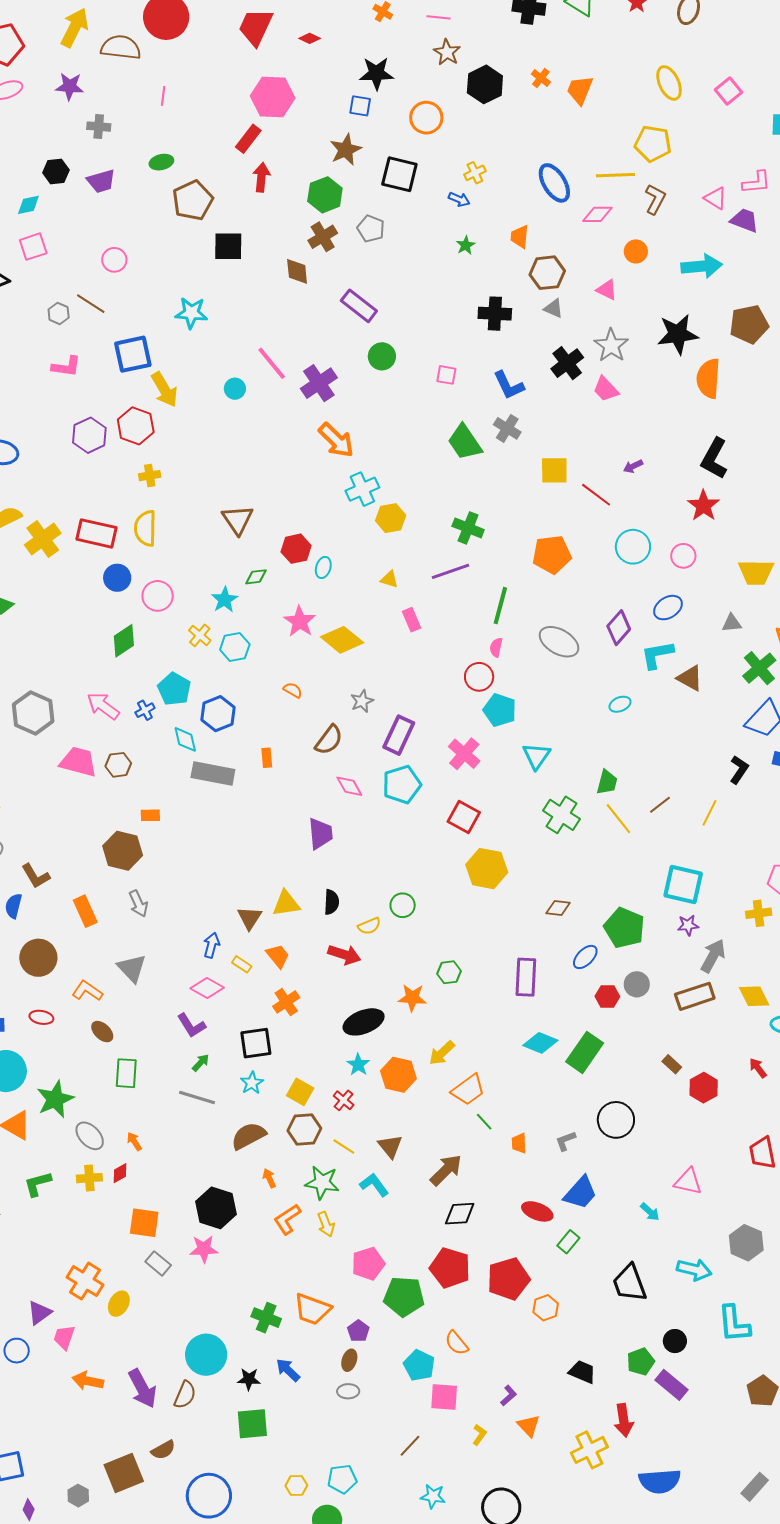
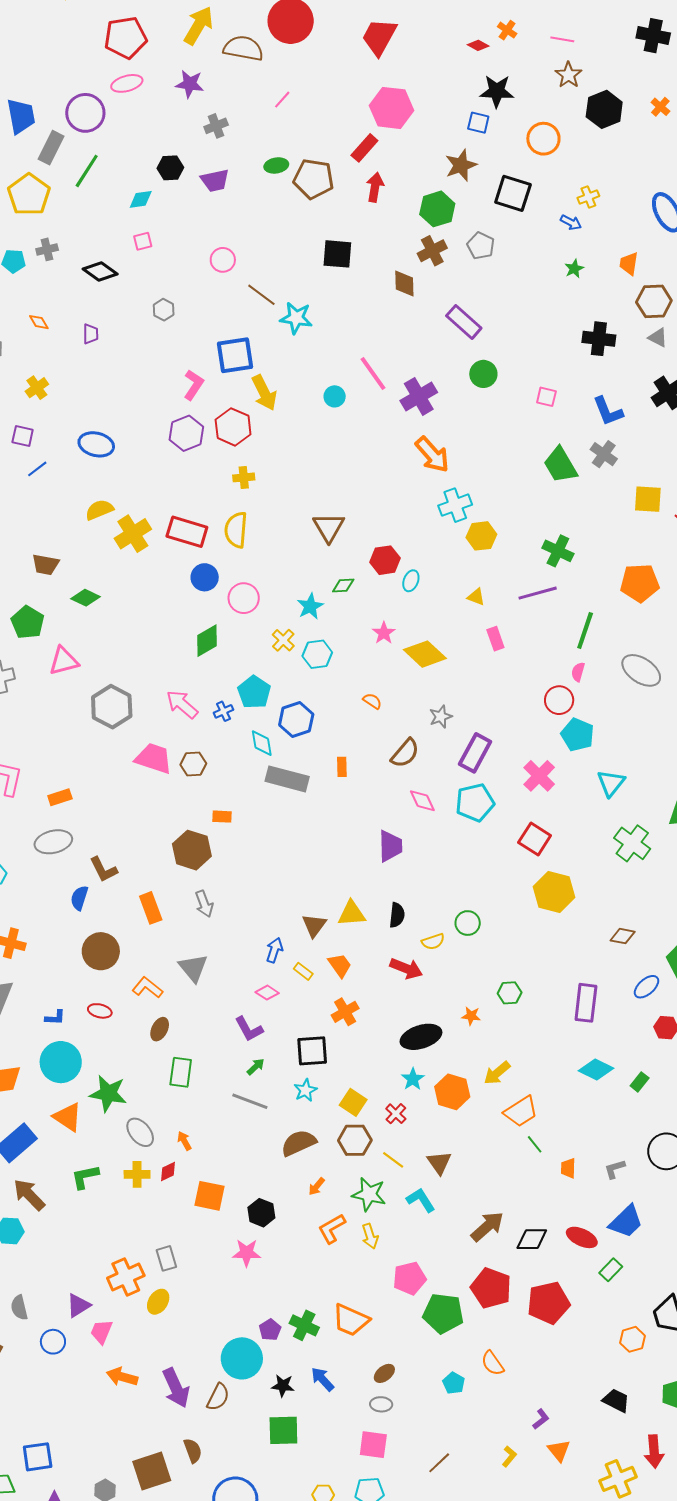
red diamond: (310, 38) -> (478, 45), moved
pink line: (163, 96) -> (282, 100), turned 30
gray cross: (99, 127) -> (216, 126), turned -30
brown pentagon: (193, 200) -> (314, 179), moved, turned 30
pink square: (33, 247) -> (143, 241), size x0.7
brown line: (91, 304) -> (261, 295), moved
pink L-shape: (66, 367) -> (194, 385), moved, turned -68
pink star: (300, 621) -> (384, 633), size x0.7
pink diamond: (207, 988) -> (267, 993), size x0.7
orange star: (412, 998) -> (471, 1016), size x0.7
brown ellipse: (102, 1032) -> (160, 1029), turned 70
green rectangle: (585, 1052) -> (640, 1082), size x0.5
green star: (55, 1099) -> (108, 1093), turned 30
brown arrow: (446, 1170) -> (487, 1227), moved
orange arrow: (269, 1178) -> (317, 1187), turned -120
black hexagon: (216, 1208) -> (261, 1213), size x0.7
black diamond: (460, 1214) -> (532, 1239), moved
orange square: (144, 1223) -> (210, 1196), moved
gray rectangle: (158, 1263) -> (166, 1258), moved, turned 30
orange cross: (85, 1281) -> (126, 1277), turned 30
orange hexagon: (546, 1308) -> (632, 1339), moved
purple pentagon: (358, 1331) -> (270, 1330), moved
brown ellipse: (349, 1360) -> (384, 1373), turned 30
cyan pentagon: (419, 1365) -> (454, 1383), size x0.7
pink square: (444, 1397) -> (373, 1445), moved
brown semicircle: (163, 1450) -> (193, 1451), turned -85

